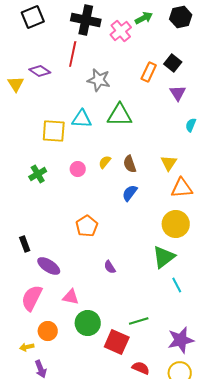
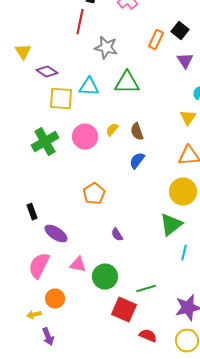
purple diamond: (40, 71) -> (47, 72), moved
yellow triangle: (169, 163) -> (188, 118), moved
pink circle: (78, 169) -> (85, 137), size x1.6
green cross: (38, 174) -> (45, 142), size x1.5
cyan line: (177, 285) -> (184, 253), turned 42
green circle: (88, 323) -> (105, 277), moved

